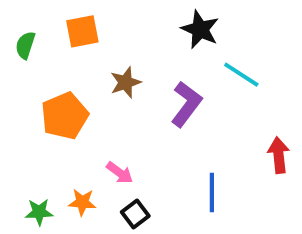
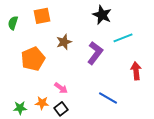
cyan line: (241, 75) -> (123, 38), turned -54
red arrow: (279, 155) -> (136, 71), moved
blue line: (212, 192) -> (108, 98), turned -60
black square: (135, 214) -> (61, 109), moved

